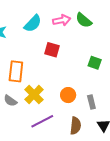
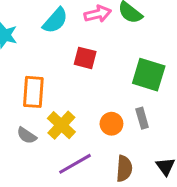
green square: (95, 63) -> (149, 75), size x1.6
gray rectangle: (91, 102) -> (142, 118), moved

